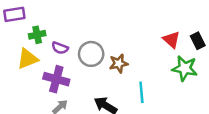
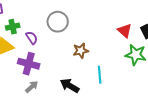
purple semicircle: (60, 48) -> (32, 38), turned -144
gray circle: (91, 54) -> (58, 22), moved

